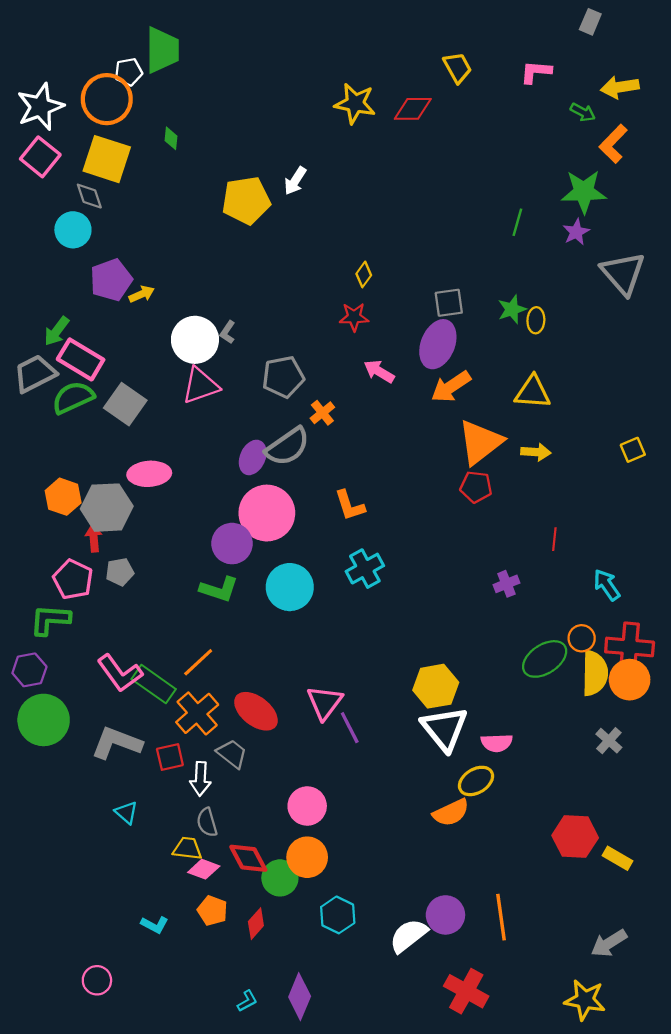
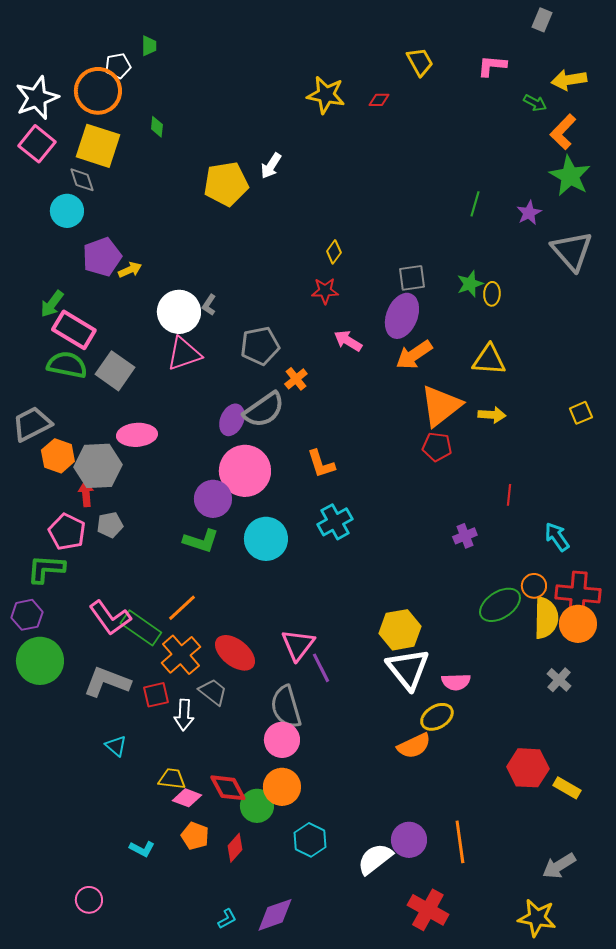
green trapezoid: (162, 50) -> (149, 46), size x0.5
red diamond: (413, 109) -> (379, 100), size x0.6
green star: (584, 192) -> (570, 176), moved, turned 30
gray trapezoid: (35, 374) -> (32, 424), moved
green semicircle: (73, 398) -> (67, 365), turned 36
gray semicircle: (207, 822) -> (286, 707), moved, size x1.6
purple diamond: (300, 997) -> (275, 915), turned 48

